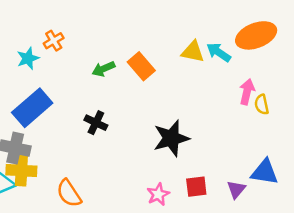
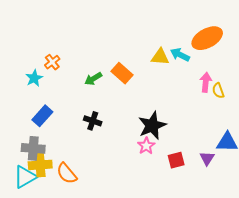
blue rectangle: (32, 108) -> (42, 116), size x0.7
orange semicircle: (69, 193) -> (67, 173), moved
pink star: (158, 194) -> (146, 146), moved

